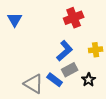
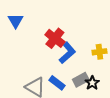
red cross: (74, 18) -> (55, 38), moved, turned -30
gray rectangle: (70, 70) -> (81, 80), moved

